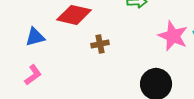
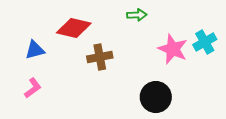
brown cross: (100, 44) -> (100, 57), size x1.4

